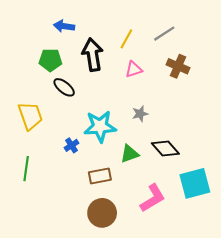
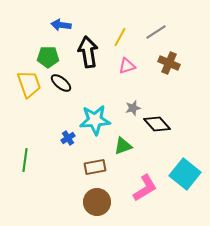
yellow trapezoid: (30, 116) -> (29, 84), moved
black diamond: (165, 149) -> (157, 124), moved
cyan square: (195, 183) -> (185, 174), turned -36

